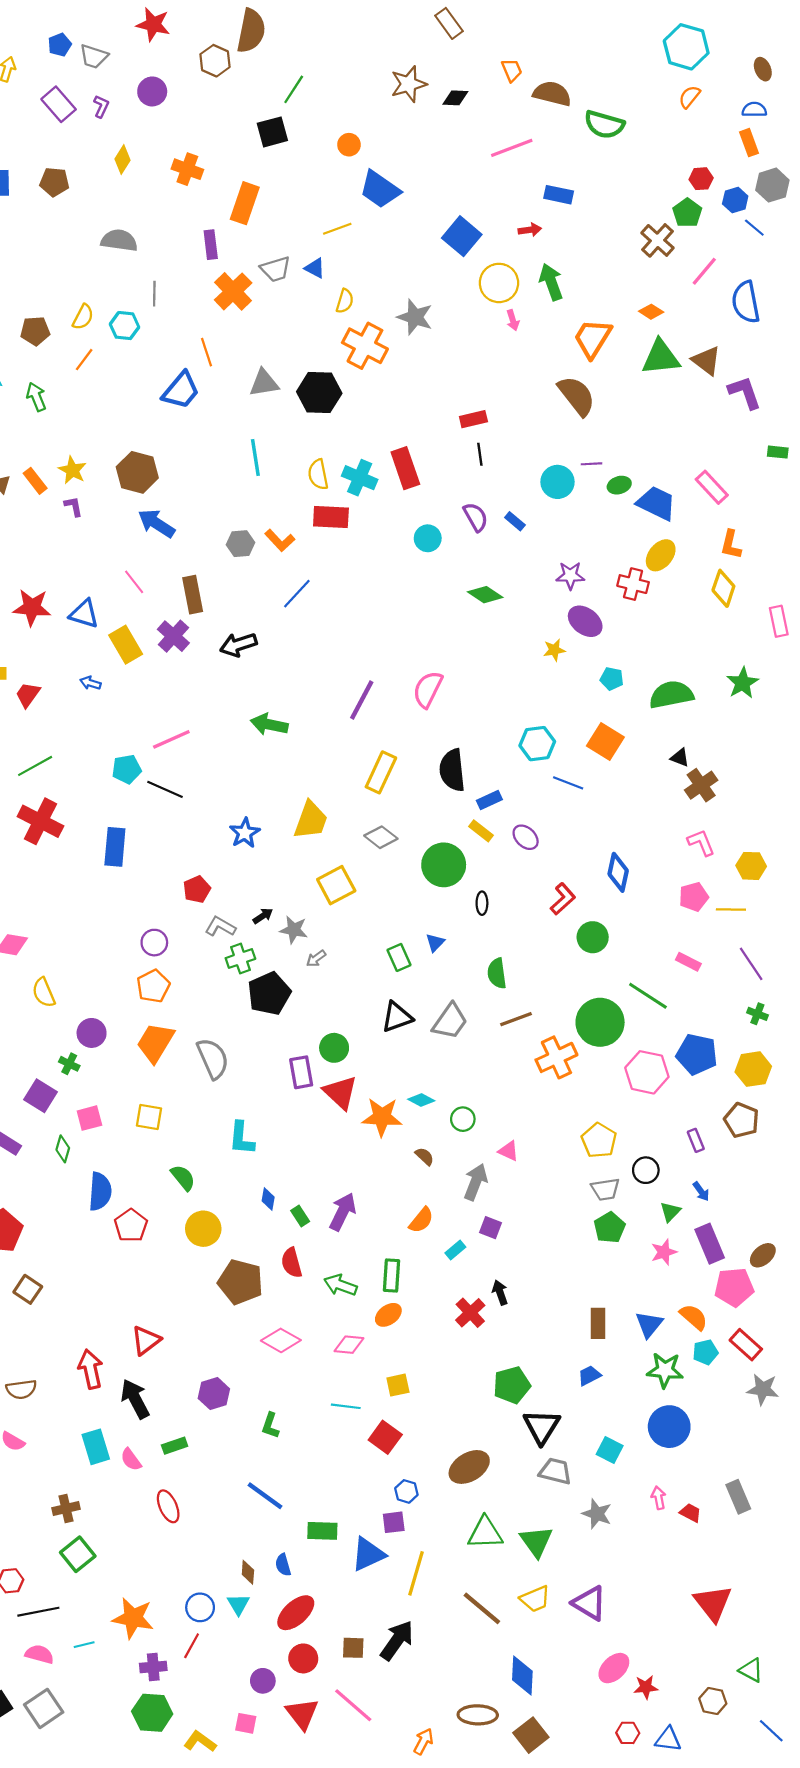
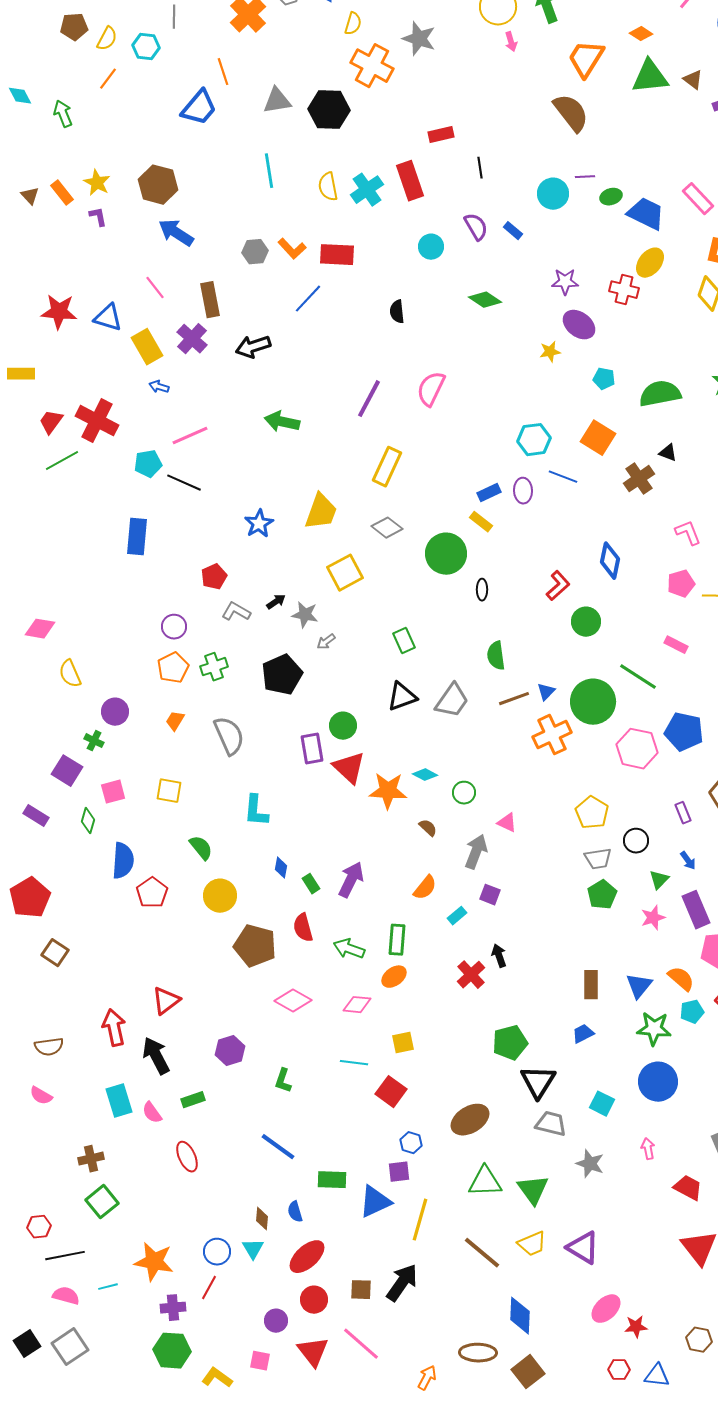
brown pentagon: (35, 331) -> (74, 27), moved
brown triangle: (706, 361) -> (693, 80), size x0.7
red rectangle: (473, 419) -> (441, 135), moved
cyan cross: (360, 478) -> (367, 190), turned 32
red rectangle: (331, 517) -> (337, 255), moved
blue arrow: (90, 683) -> (159, 387), moved
red trapezoid: (28, 695) -> (51, 422), moved
black semicircle: (452, 770) -> (397, 312), moved, size x0.6
brown cross: (701, 785) -> (639, 479), moved
red cross: (40, 821) -> (97, 421), moved
purple ellipse: (526, 837) -> (523, 491), moved, turned 45
blue triangle: (435, 943) -> (546, 692), moved
green cross: (240, 958) -> (214, 667), moved
orange trapezoid: (155, 1043) -> (175, 721), size x0.5
red trapezoid: (690, 1513) -> (688, 1188), moved, size x1.4

